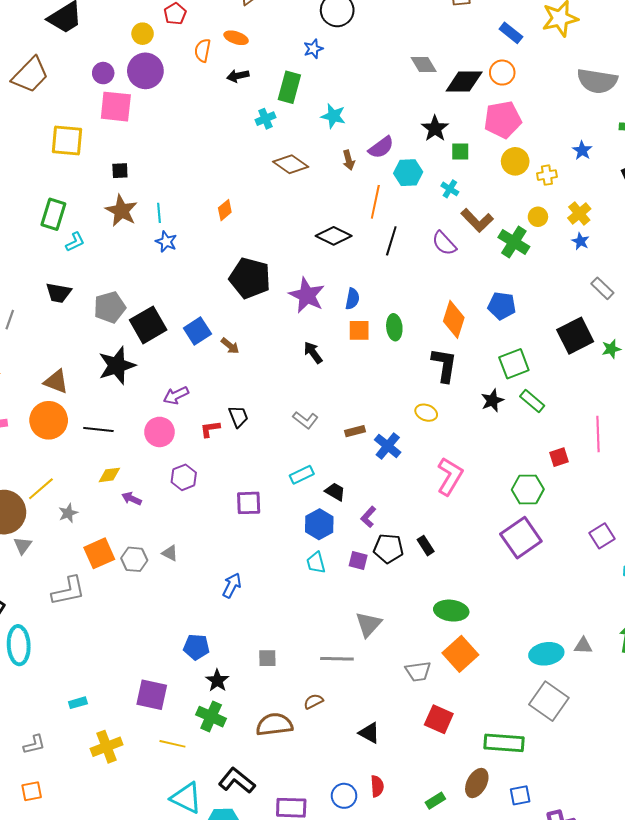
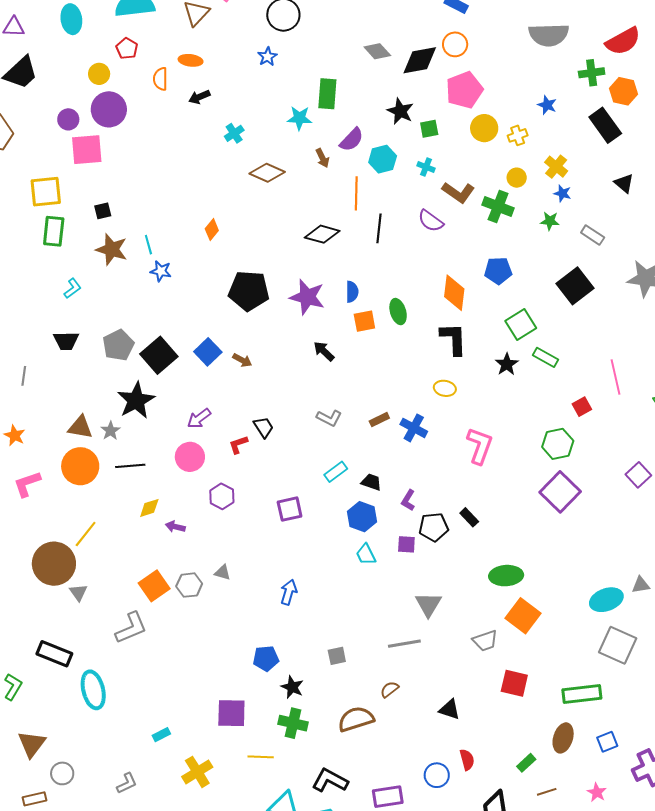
green rectangle: (289, 87) -> (327, 94), moved
green rectangle: (53, 214) -> (54, 231), moved
green star: (611, 349) -> (550, 221), moved, turned 30
gray star: (68, 513) -> (111, 431), moved

